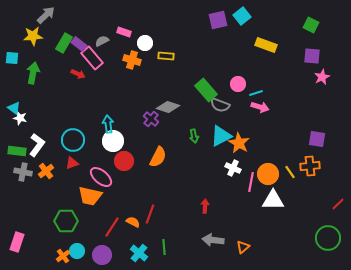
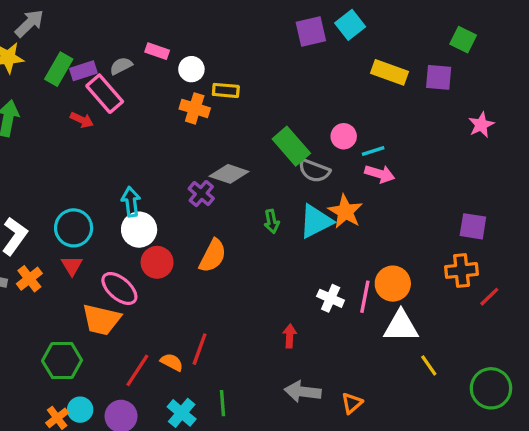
purple rectangle: (79, 44) -> (83, 71), turned -56
purple square: (312, 56) -> (439, 77), moved
orange cross: (132, 60) -> (195, 108), moved
orange star: (239, 143) -> (345, 212), moved
red triangle: (72, 163) -> (72, 266), turned -40
white cross: (233, 168) -> (331, 298), moved
yellow line: (290, 172) -> (429, 365), moved
red line: (338, 204) -> (489, 297), moved

